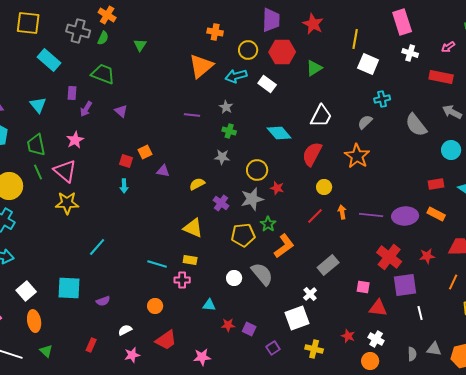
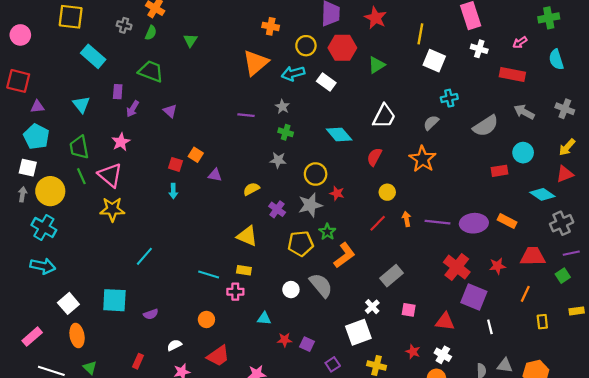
gray cross: (78, 31) -> (124, 25), size x0.6
gray semicircle: (416, 125) -> (486, 126), turned -85
orange square: (145, 152) -> (196, 155), turned -32
red semicircle: (312, 154) -> (374, 157), size x0.7
red rectangle: (436, 184) -> (500, 171), moved
purple square: (405, 285) -> (474, 297), turned 30
pink square: (363, 287) -> (409, 310), moved

